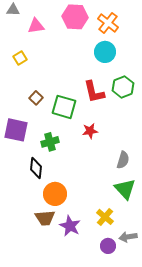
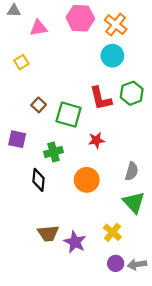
purple square: (16, 130) -> (17, 139), size x0.7
orange circle: (55, 194) -> (87, 180), moved
gray arrow: (128, 237) -> (137, 264), moved

